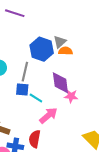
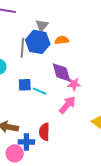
gray triangle: (60, 42) -> (42, 25), moved
gray line: (25, 72) -> (22, 48), moved
pink arrow: (48, 115) -> (67, 105), moved

